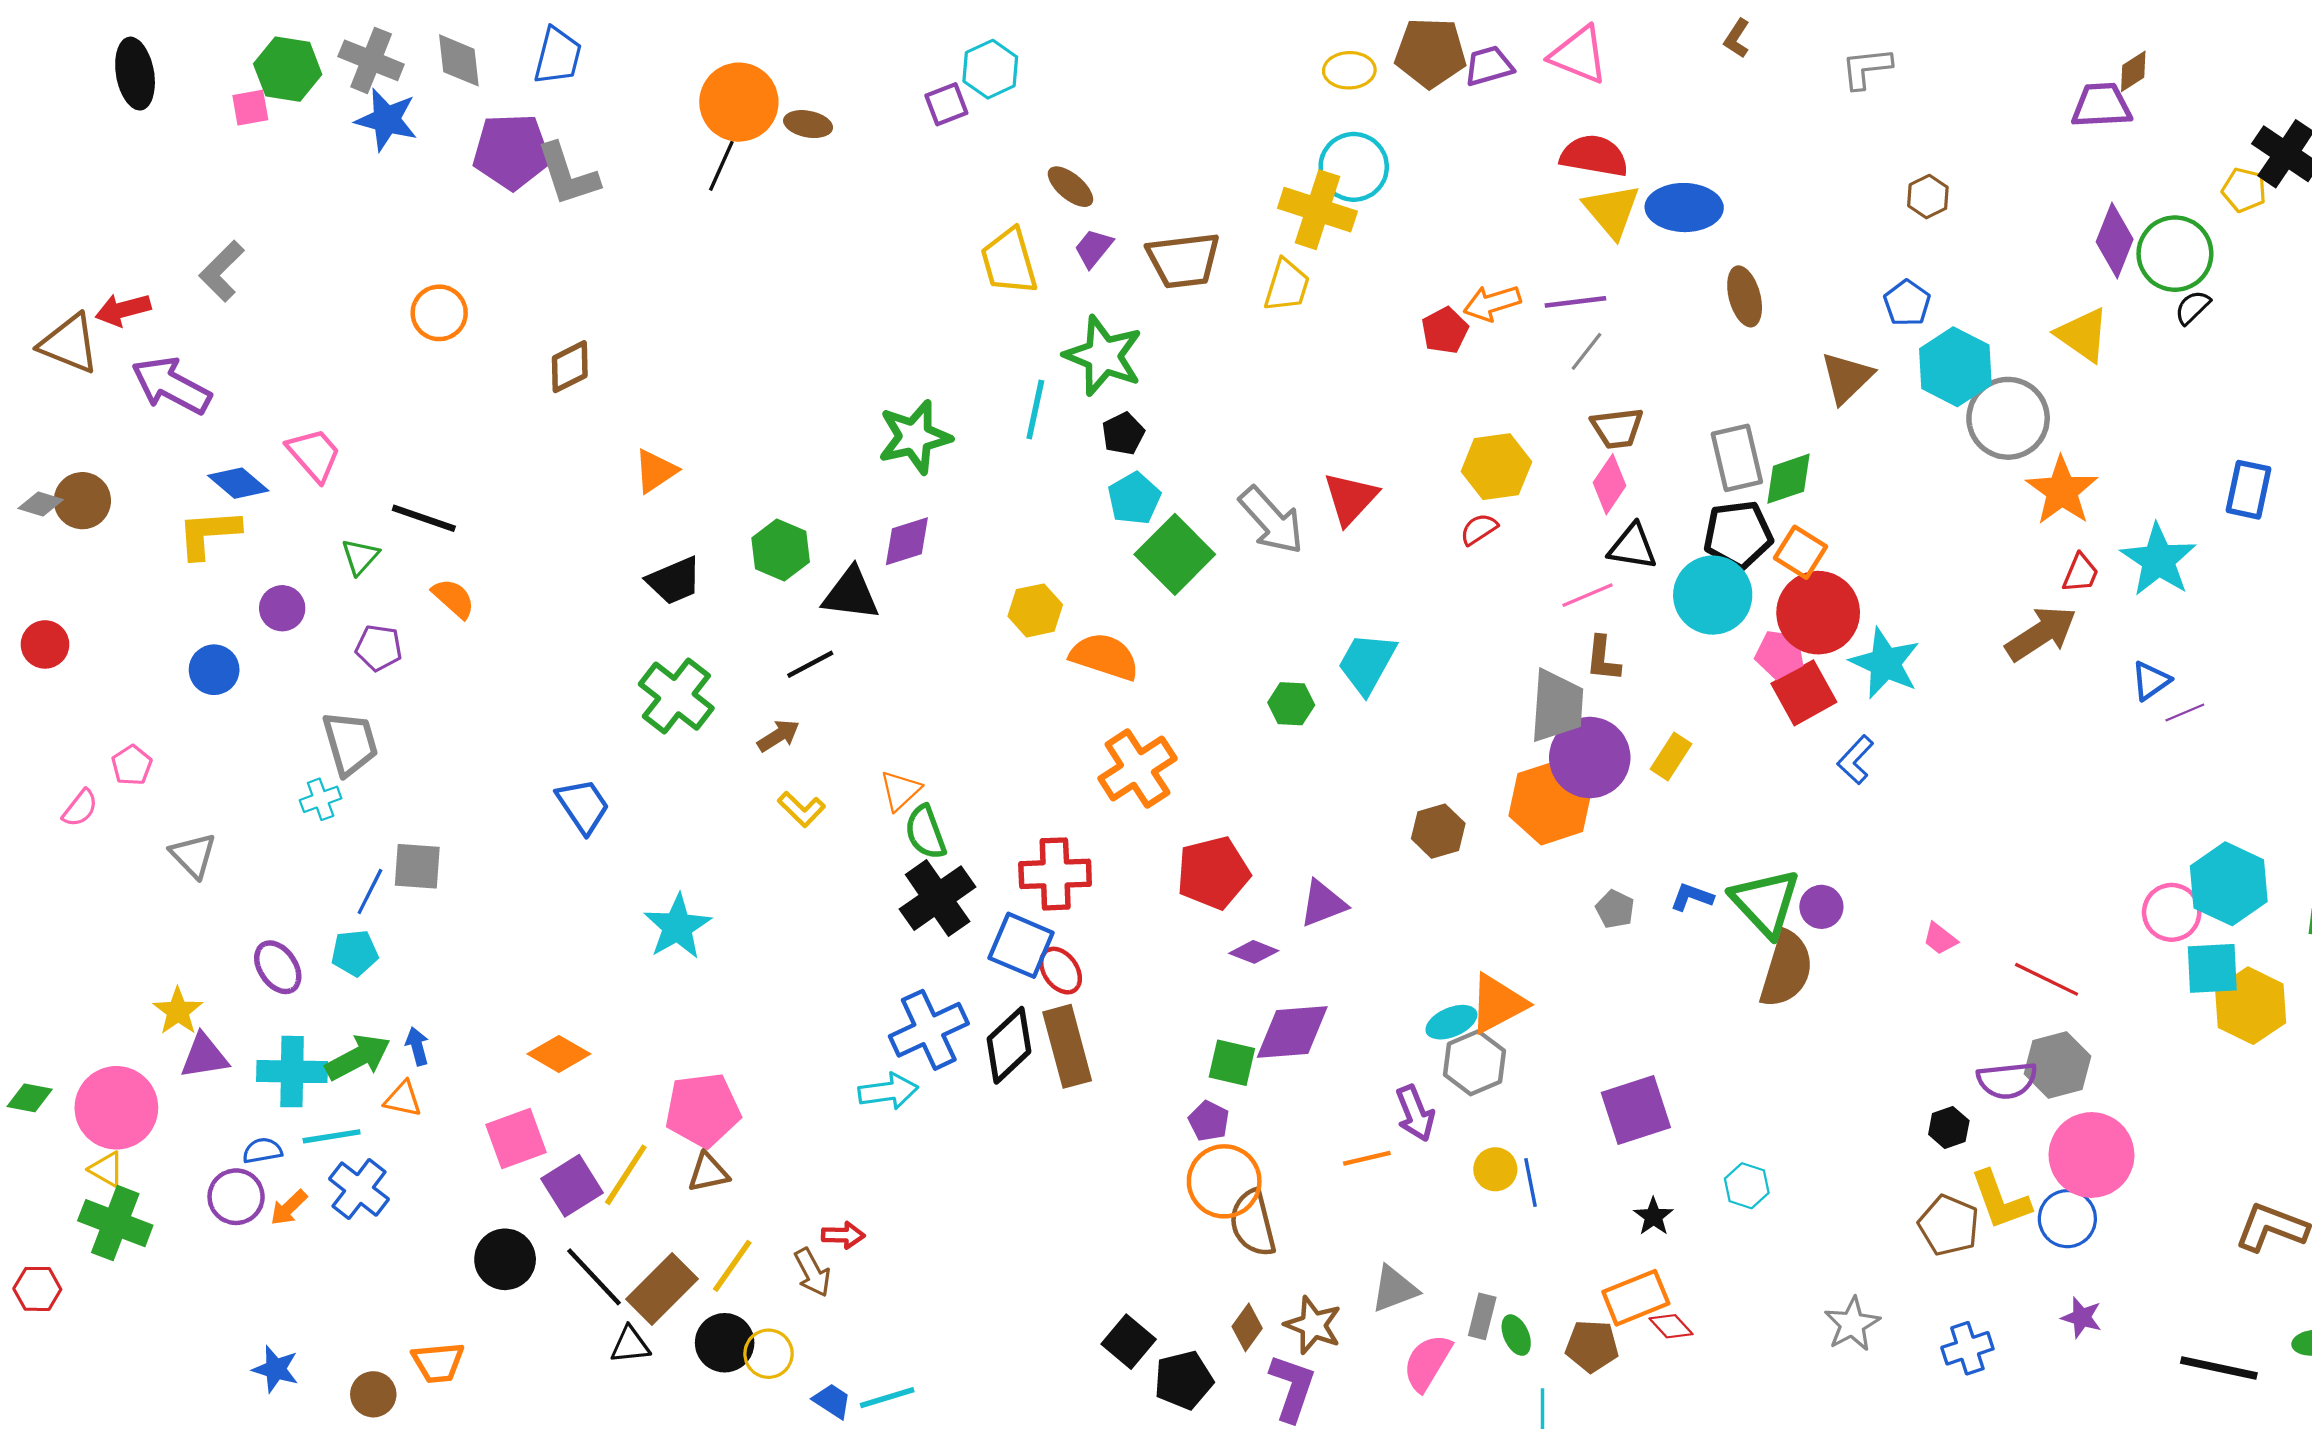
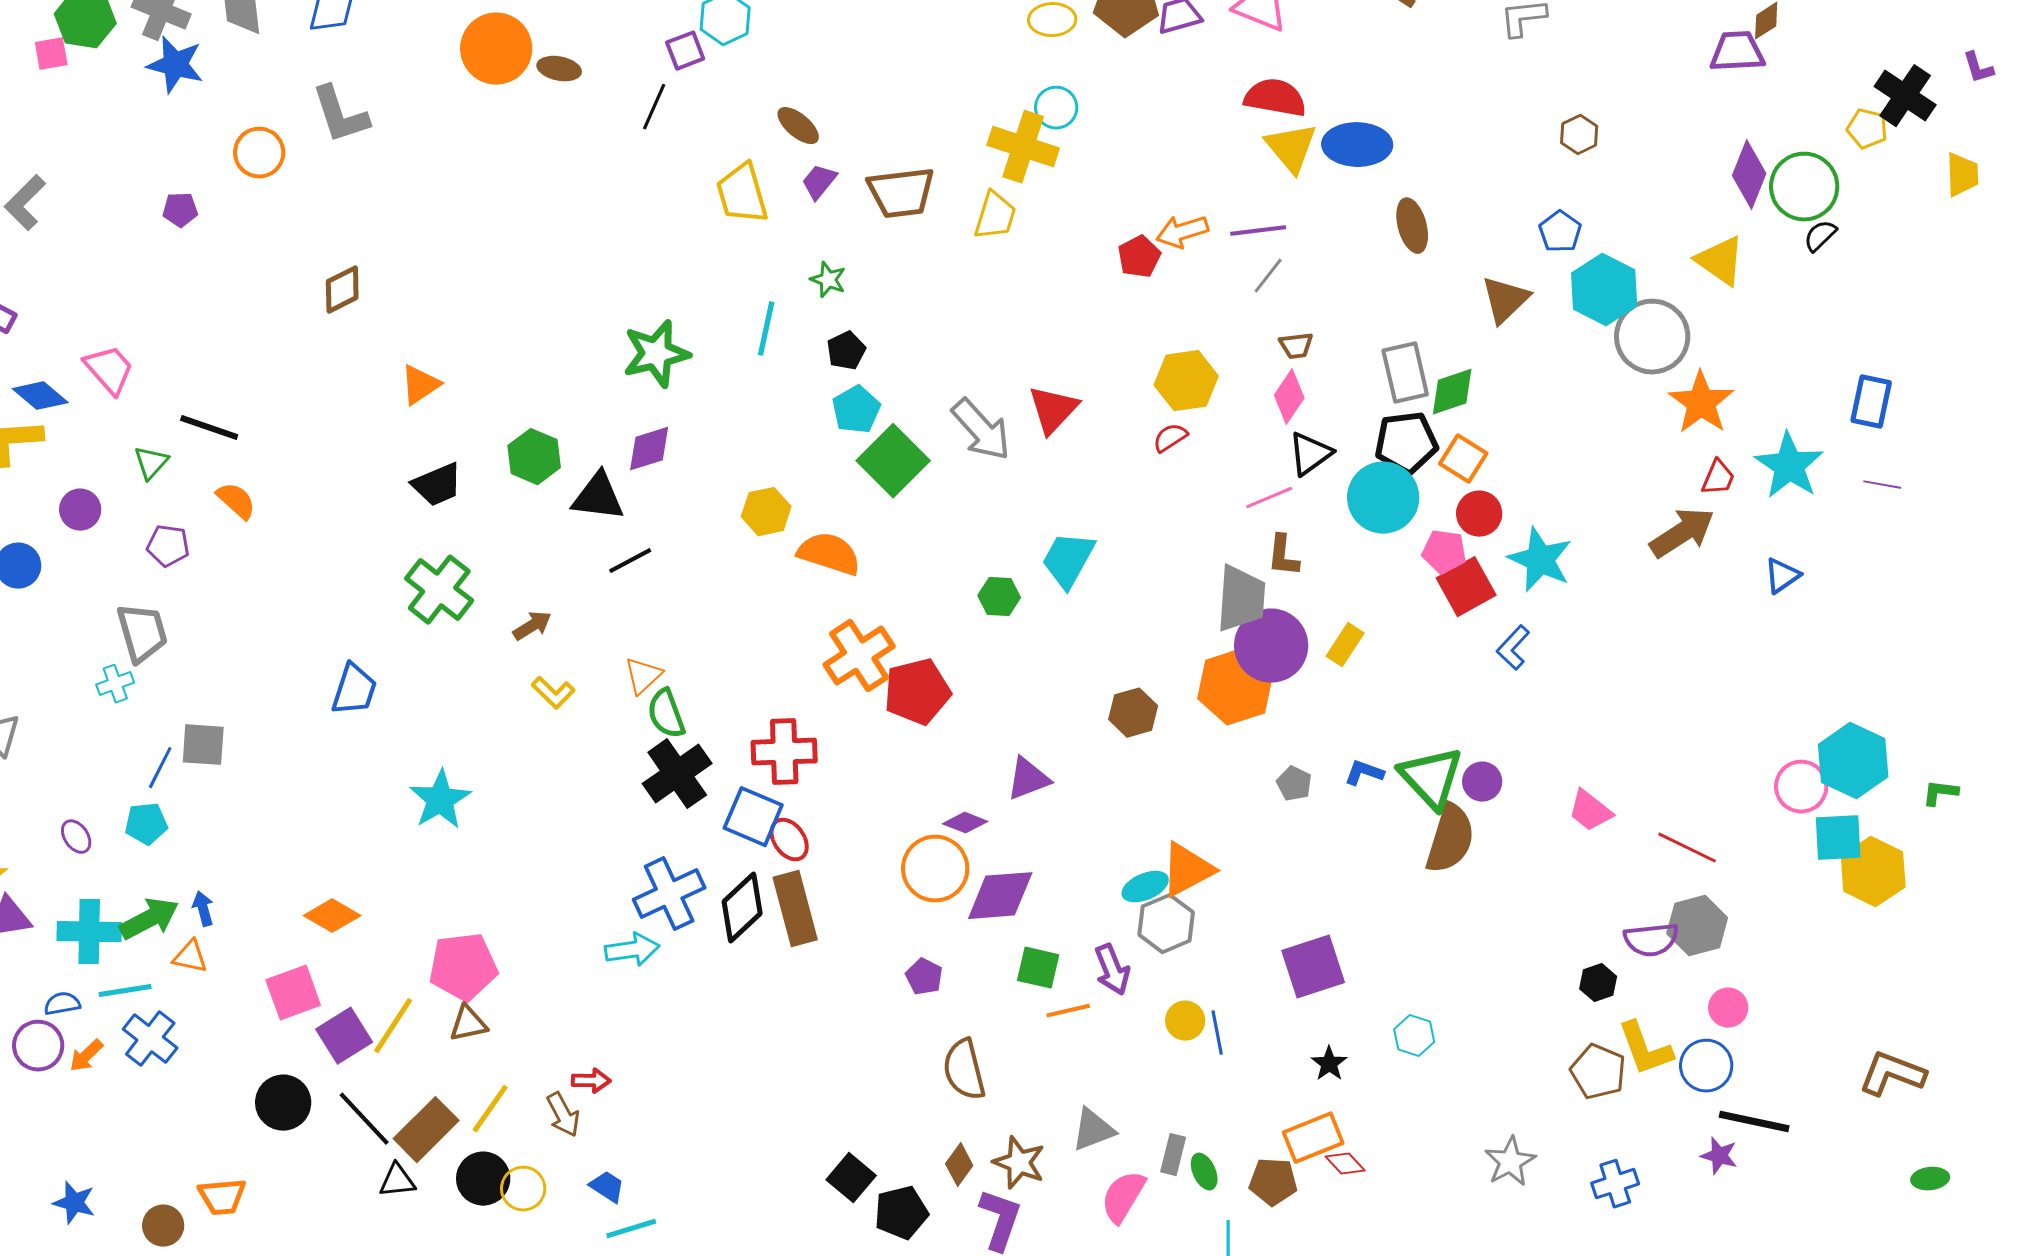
purple pentagon: (512, 152) -> (180, 210), moved, size x0.5
black line: (721, 166) -> (654, 107), moved
cyan circle: (1354, 167) -> (1056, 108), size x0.7
orange circle: (439, 313) -> (259, 153), moved
green star: (1103, 356) -> (828, 280), size x0.5
brown trapezoid: (1617, 428) -> (1296, 346), size x0.7
black triangle: (1633, 547) -> (1310, 454), turned -45
red circle: (1818, 613) -> (1479, 514), size x0.6
black line: (810, 664) -> (630, 561), moved
purple line: (2185, 713) -> (1882, 485), moved, turned 33
blue trapezoid: (583, 806) -> (354, 690), turned 52
red pentagon: (1213, 873) -> (917, 692), moved
pink trapezoid: (1940, 939) -> (1590, 811), size x1.4
purple ellipse: (278, 967) -> (76, 837), size x0.7
green square: (1232, 1063) -> (1038, 968), moved
pink circle: (2091, 1155) -> (1728, 1008), size x0.5
orange circle: (1224, 1181) -> (935, 869), moved
black line: (2219, 1368) -> (1754, 1122), moved
blue trapezoid: (832, 1401) -> (607, 1187), moved

